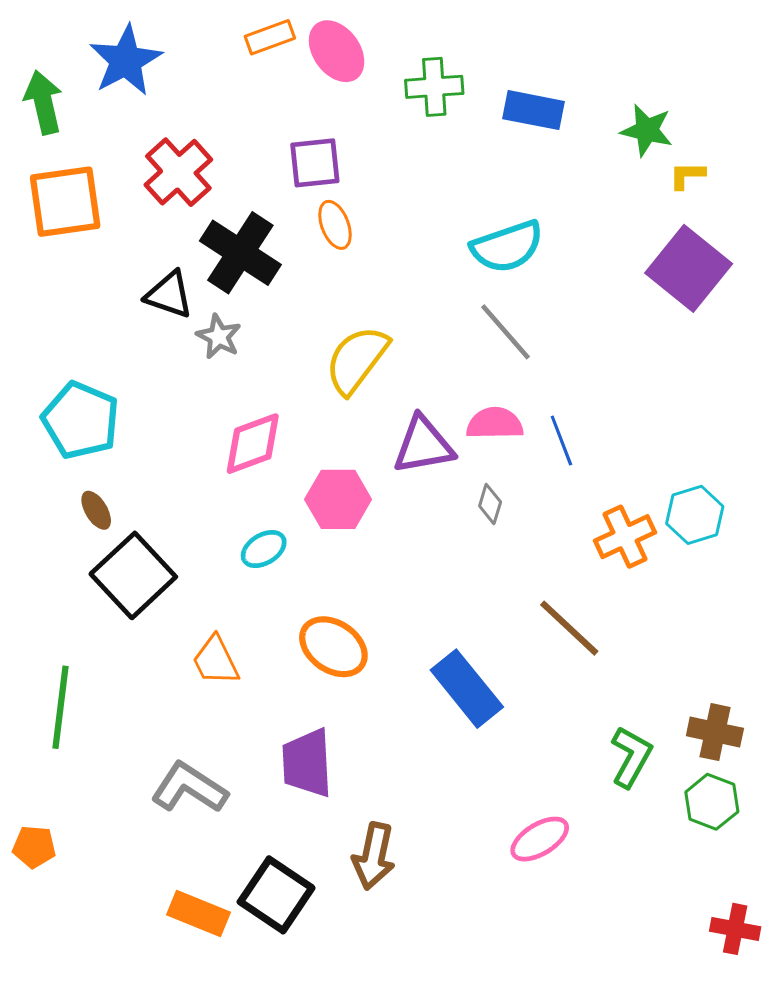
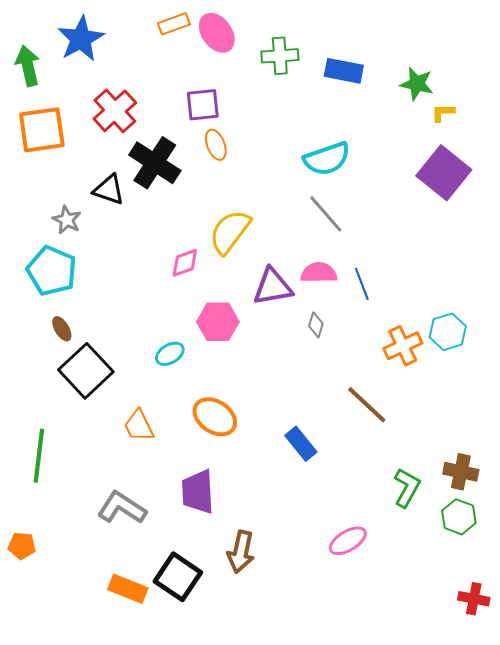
gray star: (219, 337) -> (67, 220), moved
pink diamond: (253, 444) -> (185, 263), moved, size x0.7
blue rectangle: (467, 689) -> (301, 444), size x0.7

